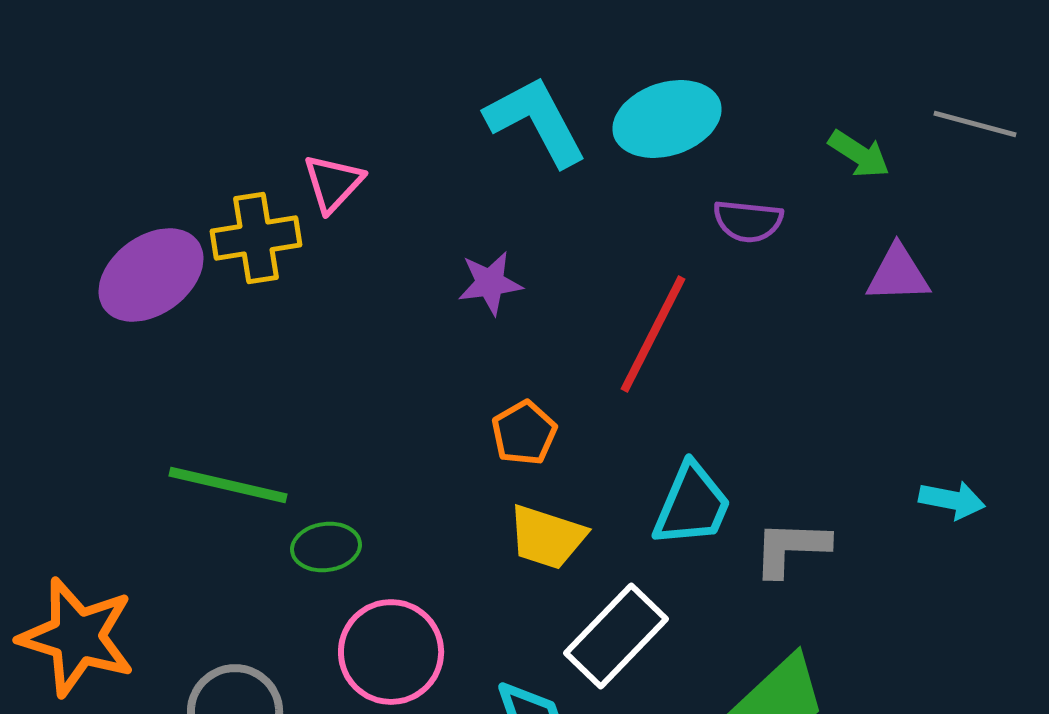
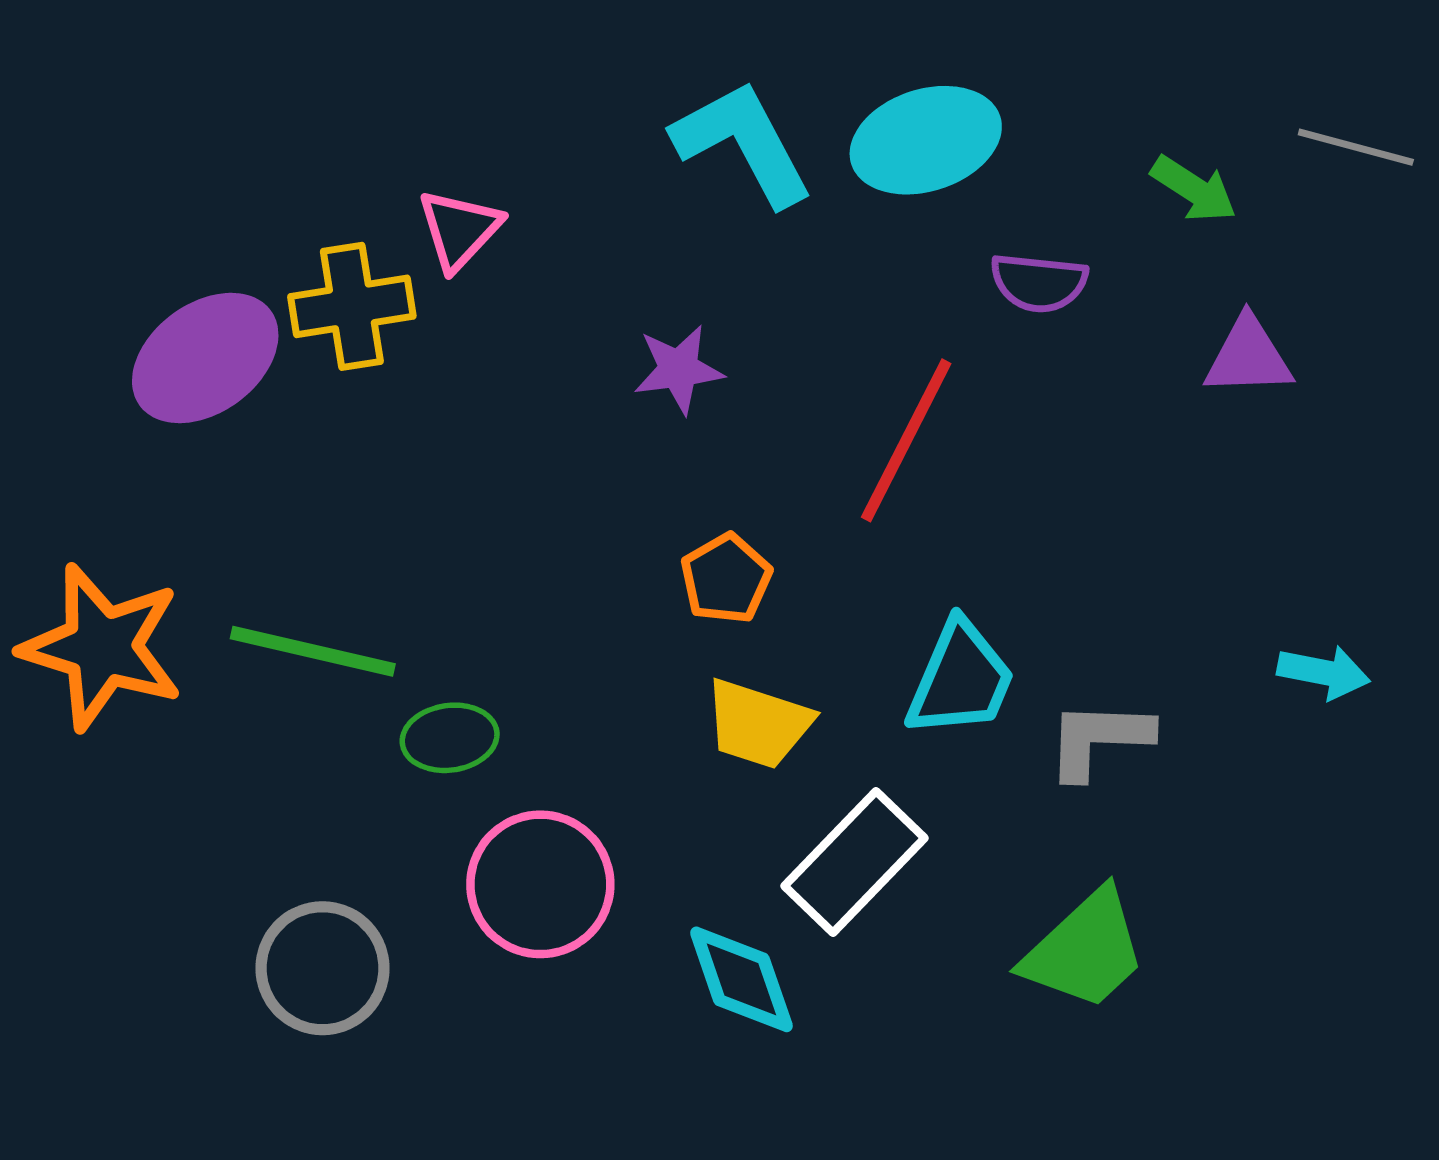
orange star: (77, 637) -> (102, 647), moved

